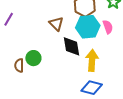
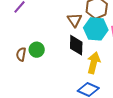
brown triangle: (56, 24) -> (74, 20), moved

